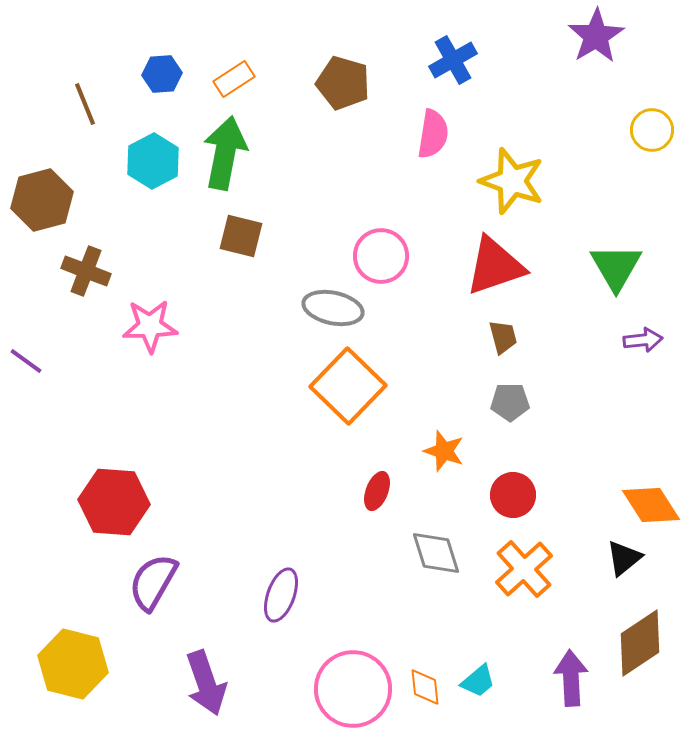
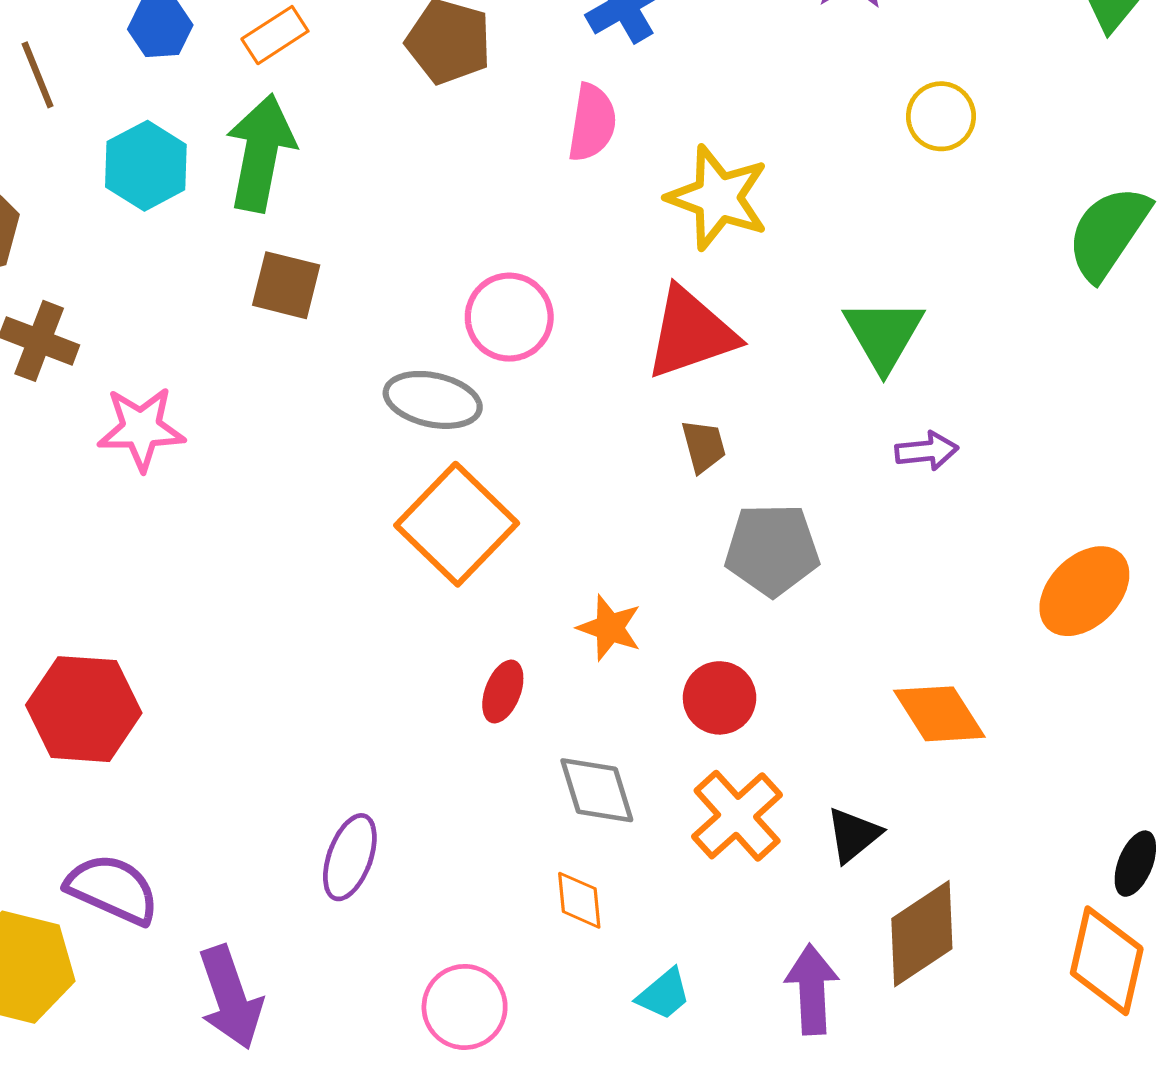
gray pentagon: (510, 402) -> (772, 550), moved, size x1.5
black triangle: (624, 558) -> (853, 835), moved
purple semicircle: (153, 582) -> (112, 889), moved, turned 84
orange diamond: (425, 687) -> (579, 900), moved
pink circle: (353, 689) -> (465, 1007), size x0.7

